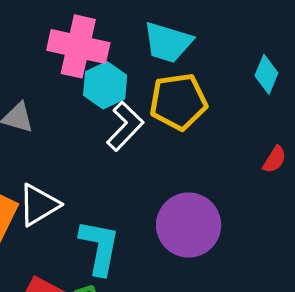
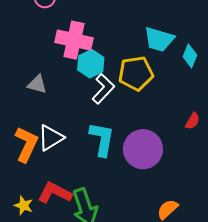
cyan trapezoid: (168, 42) -> (159, 39), moved
red semicircle: (275, 159) -> (193, 121), moved
cyan L-shape: (99, 247) -> (102, 139), moved

